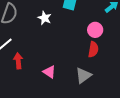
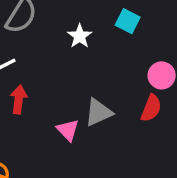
gray triangle: (83, 75) -> (98, 112), moved

